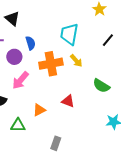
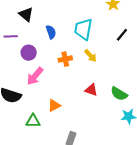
blue semicircle: (30, 43) -> (51, 32), moved
orange cross: (51, 64) -> (65, 59), size x0.6
green semicircle: (101, 86) -> (119, 94), moved
red triangle: (68, 101) -> (91, 90), moved

